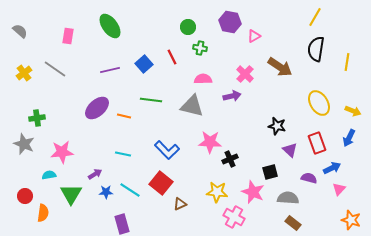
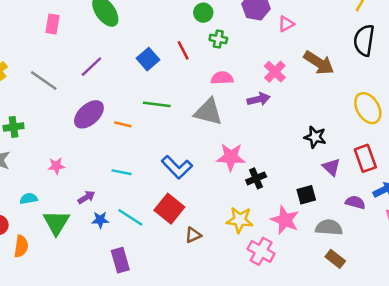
gray line: (55, 69) -> (44, 80), moved
purple line: (110, 70) -> (91, 67), moved, turned -30
pink star: (62, 152) -> (56, 166), moved, size x0.6

